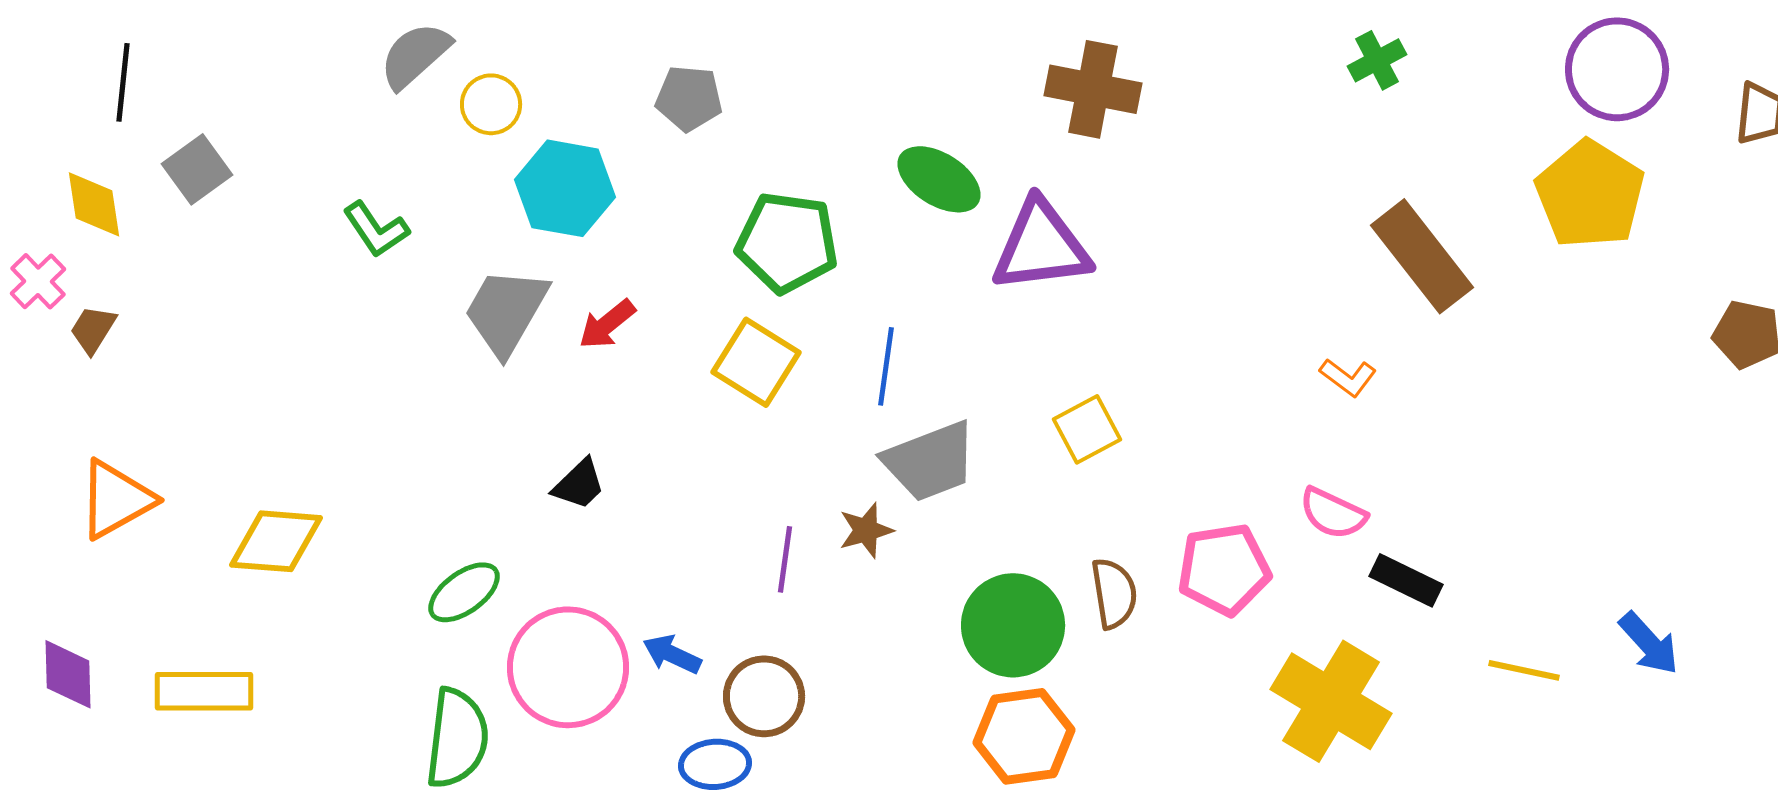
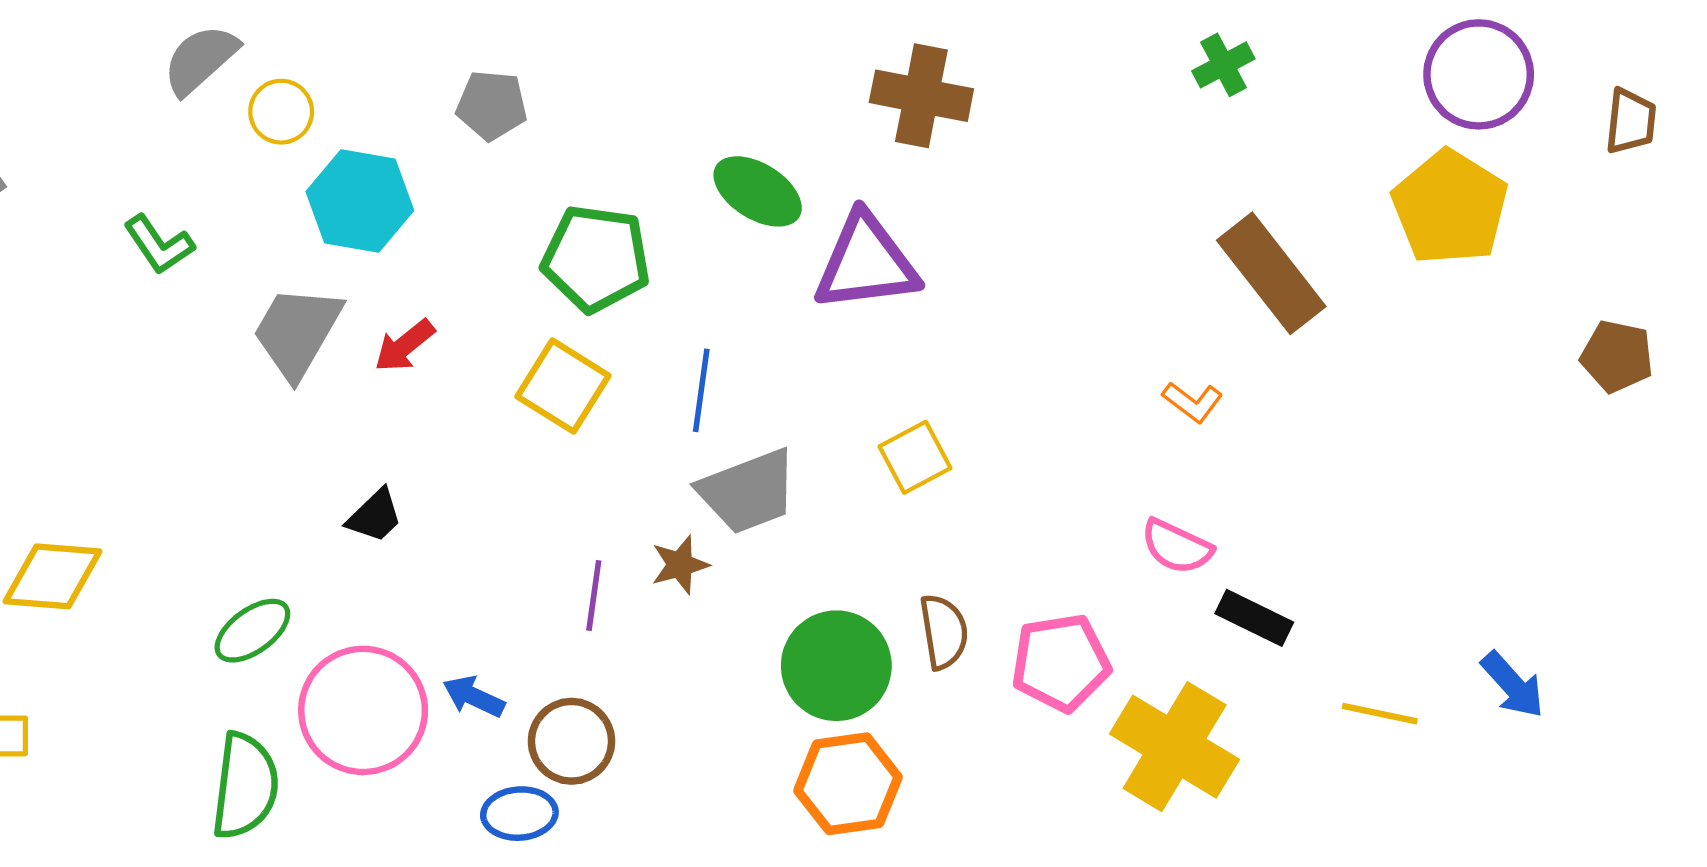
pink pentagon: (1224, 569) -> (1061, 663), moved

